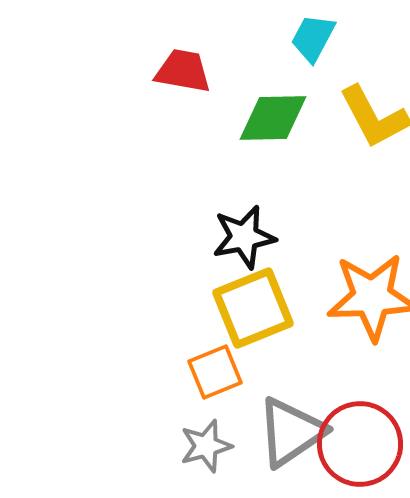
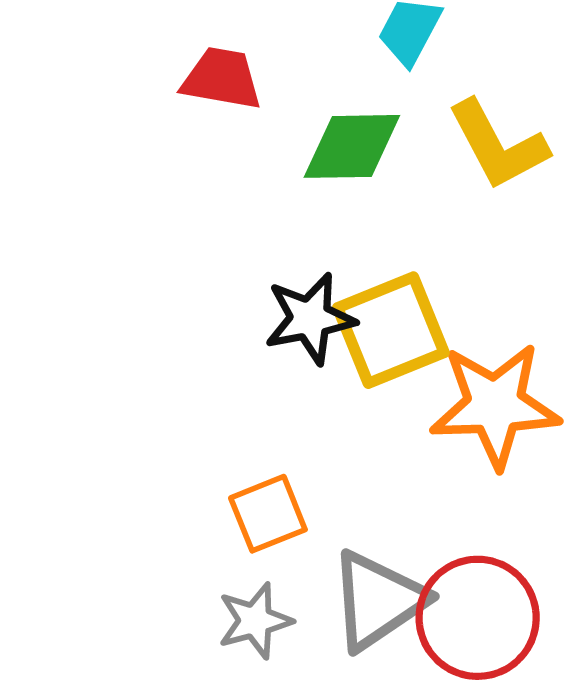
yellow square: (253, 308) -> (391, 330), moved

